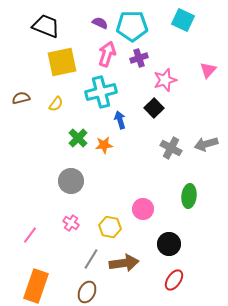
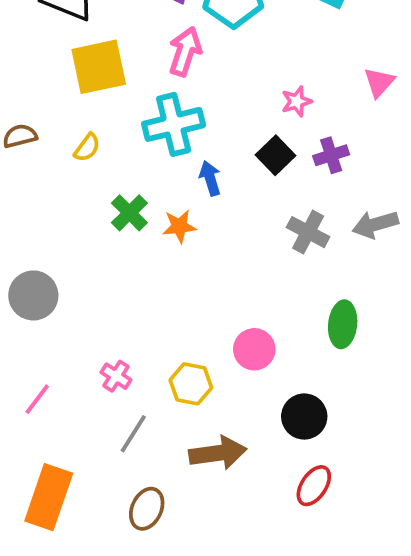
purple cross: (139, 58) -> (331, 155), moved
pink star: (165, 80) -> (297, 101), size x0.7
gray circle: (71, 181) -> (33, 295), moved
gray line: (91, 259) -> (133, 434), moved

